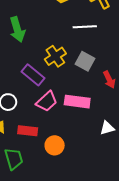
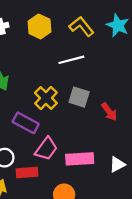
pink rectangle: (77, 102) -> (80, 159), moved
red rectangle: (28, 131) -> (27, 172), moved

